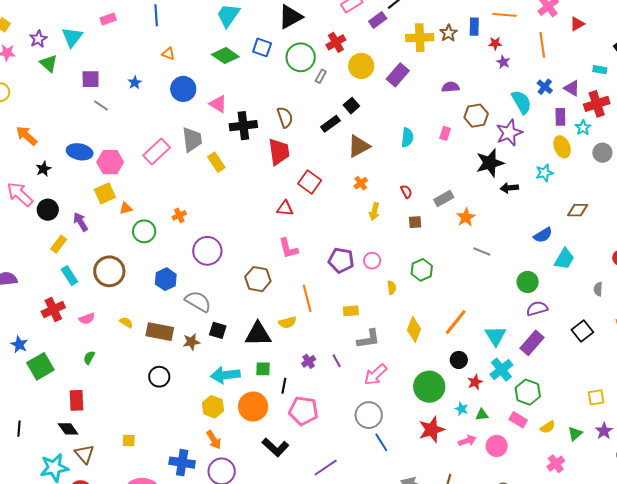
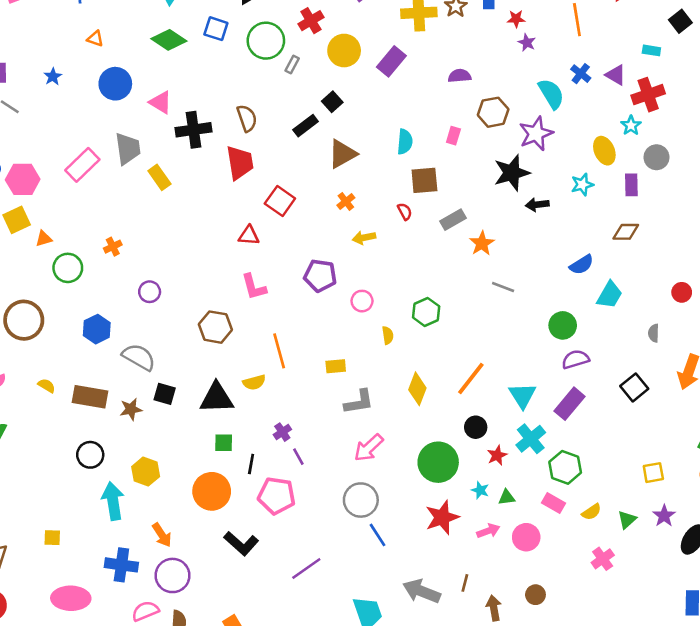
purple rectangle: (560, 117) -> (631, 185), moved
yellow arrow: (374, 211) -> (364, 238), turned 66
brown square: (415, 222) -> (424, 180), moved, size x1.6
purple circle: (207, 251) -> (150, 292), size x0.6
purple pentagon: (341, 260) -> (320, 276), moved
purple line: (337, 361) -> (298, 457), moved
cyan arrow: (225, 375) -> (113, 501), moved, turned 88
yellow hexagon: (213, 407) -> (146, 472), moved

